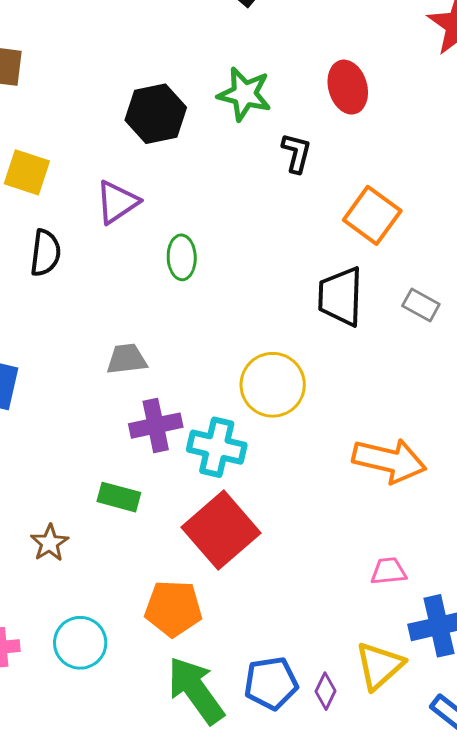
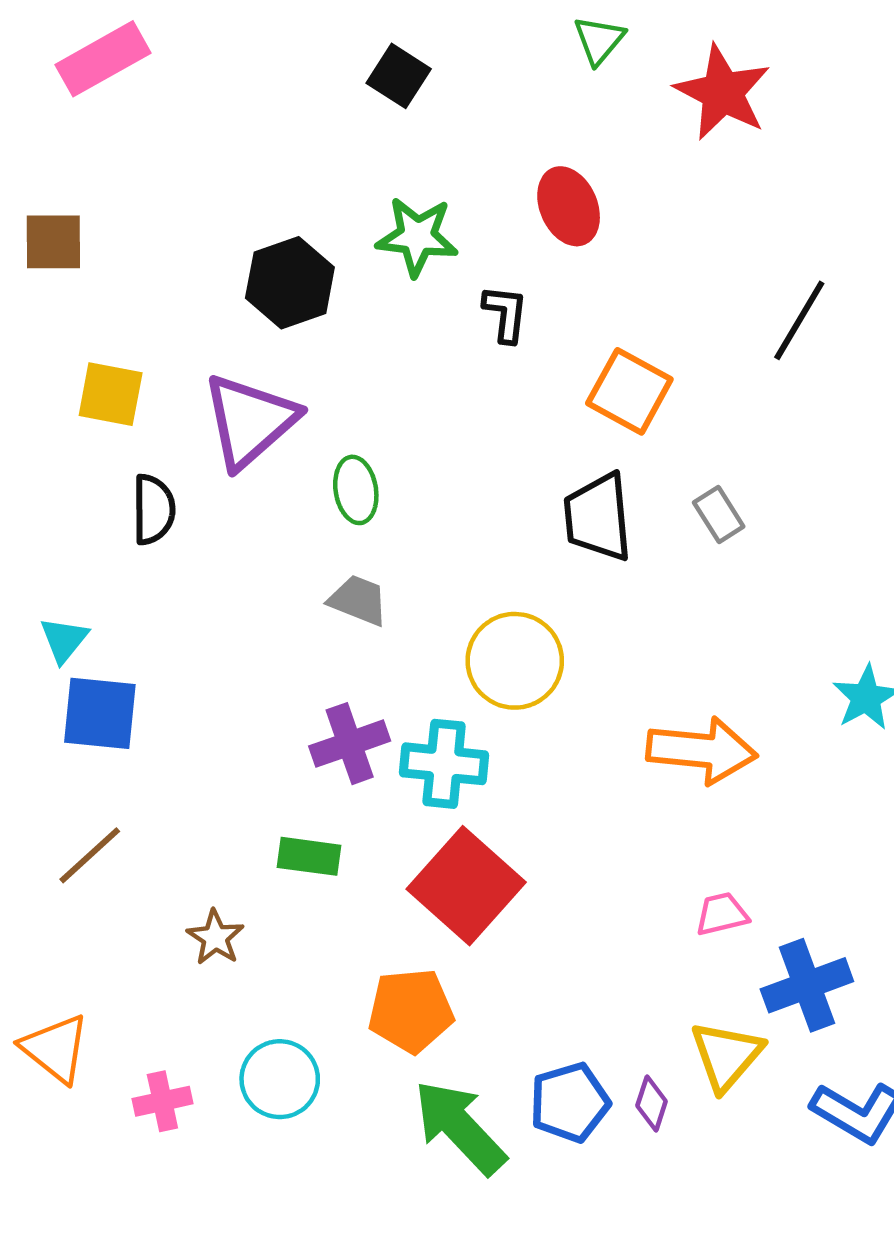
purple triangle: (117, 202) -> (250, 421), size x1.5
gray rectangle: (421, 305) -> (719, 515), turned 36
gray trapezoid: (127, 359) -> (358, 600), moved, turned 36

